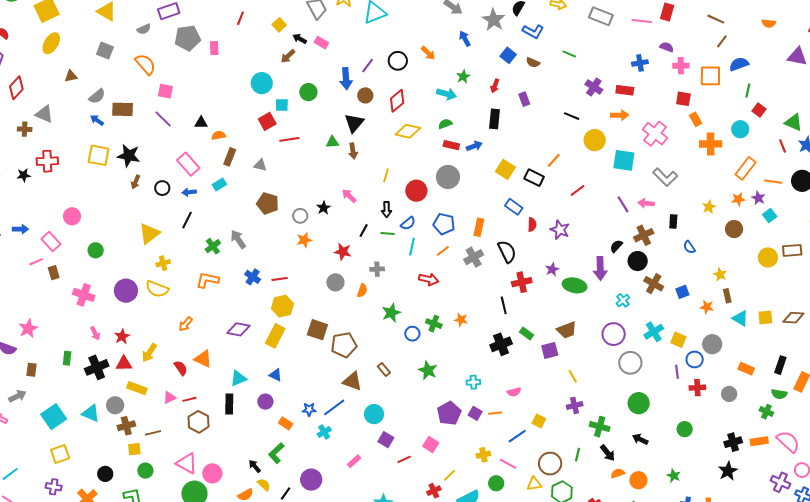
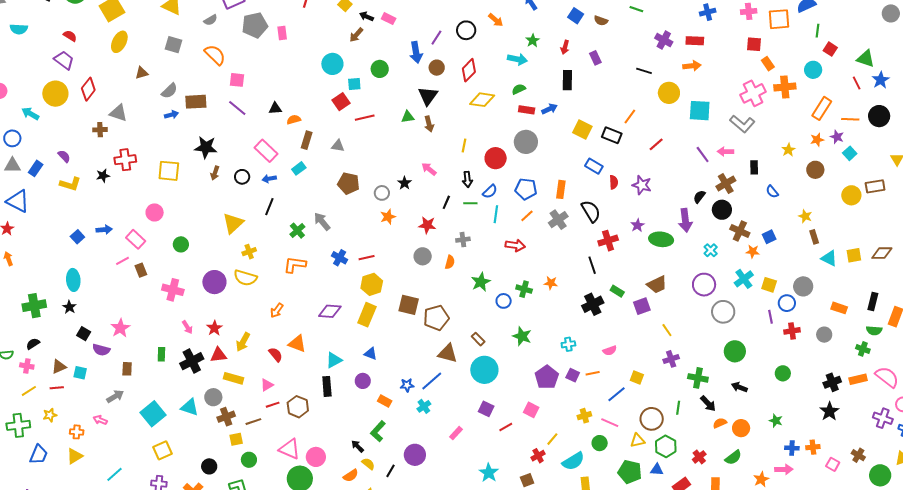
blue arrow: (97, 120) -> (171, 115), turned 136
pink cross: (655, 134) -> (753, 93), moved, turned 30
yellow square: (99, 155) -> (169, 171), moved
orange star: (707, 307) -> (753, 251), moved
red line: (189, 399) -> (273, 405), moved
cyan circle: (374, 414) -> (484, 370), moved, size x1.4

